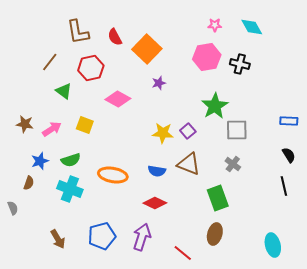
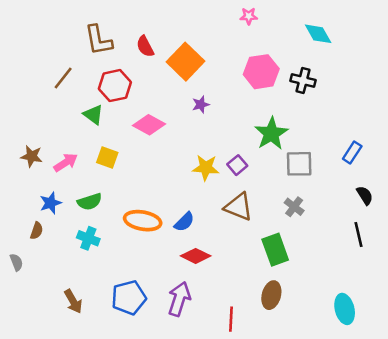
pink star: (215, 25) -> (249, 16), moved
green triangle: (64, 91) -> (93, 115), moved
blue rectangle: (289, 121) -> (352, 152), moved, turned -60
blue semicircle: (157, 171) -> (184, 222), moved, turned -54
cyan cross: (70, 189) -> (88, 238), size x0.7
red line: (183, 253) -> (231, 319), turned 54

